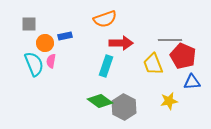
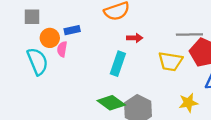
red arrow: (121, 43) -> (135, 38), size x0.6
pink semicircle: (51, 61) -> (62, 49), moved
yellow trapezoid: (153, 64) -> (170, 61), turned -60

